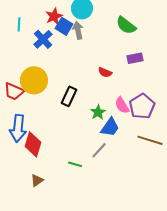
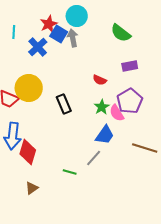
black rectangle: (69, 96) -> (64, 104), turned -48
purple pentagon: (142, 106) -> (130, 101), moved
green star: (98, 112) -> (102, 107), moved

